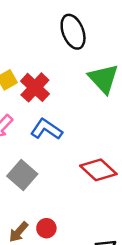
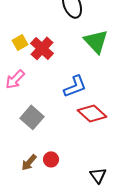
blue L-shape: (46, 129) -> (75, 86), moved, turned 125

